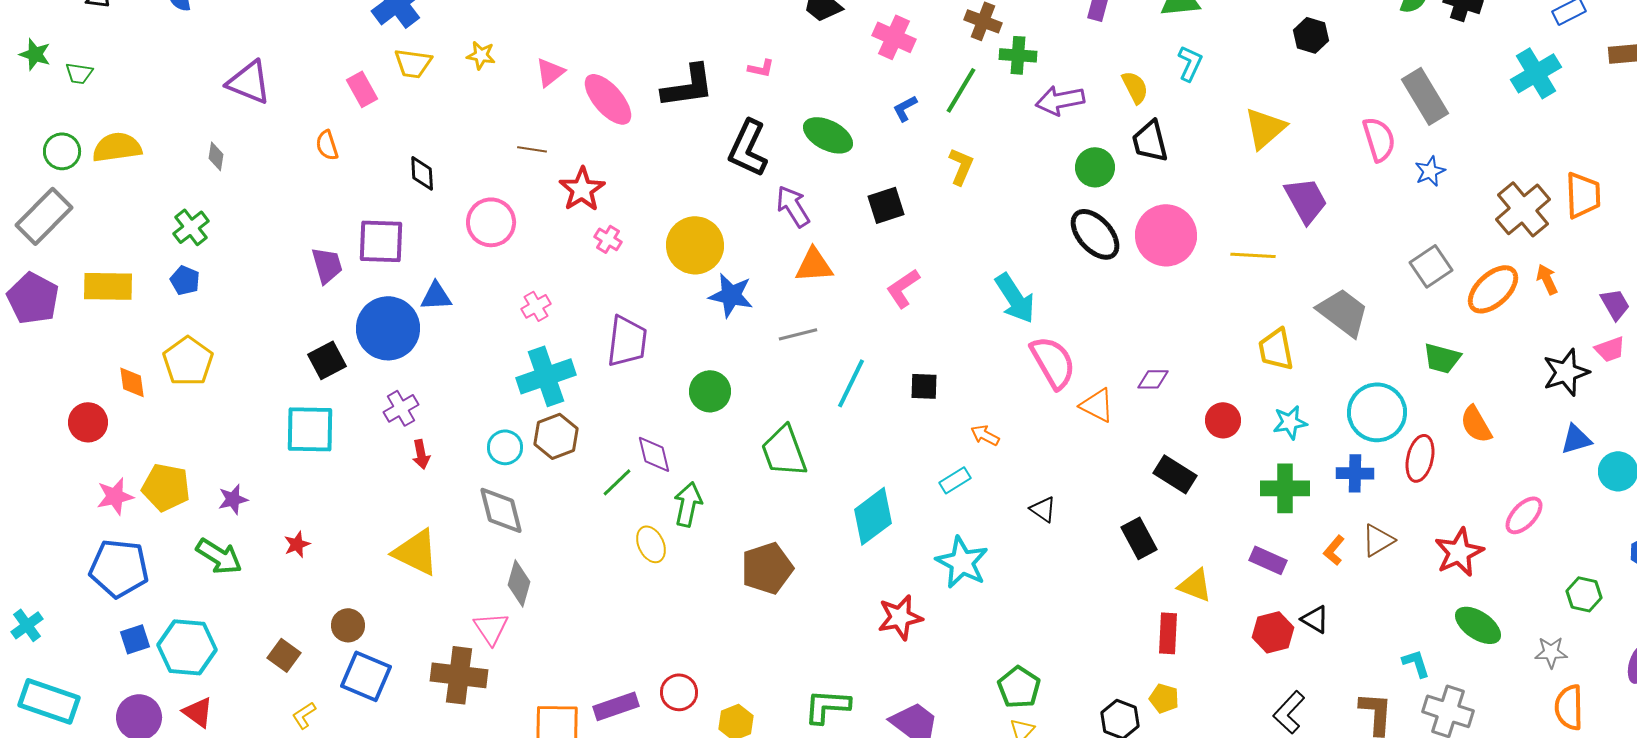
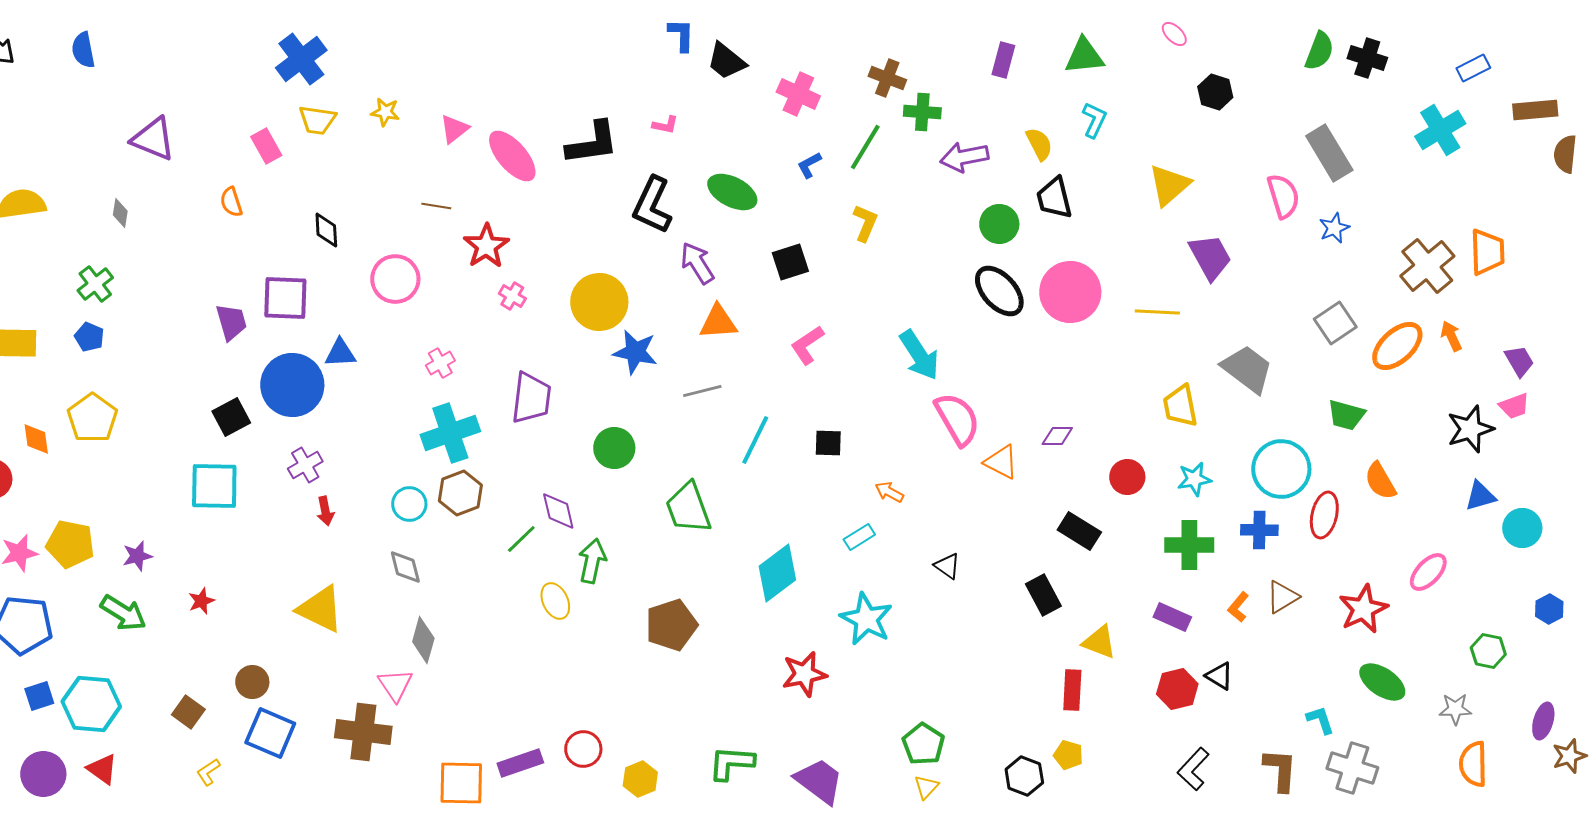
gray diamond: (501, 510) -> (405, 567), size x0.7

